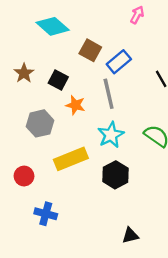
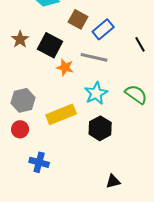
black square: (58, 80) -> (50, 45), size x1.4
gray line: (109, 94) -> (94, 57), turned -64
gray hexagon: (40, 123) -> (23, 100), moved

